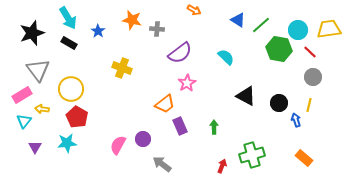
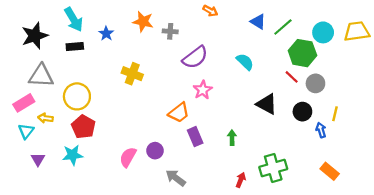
black rectangle: (69, 43) -> (75, 47), turned -35
red line: (310, 52) -> (292, 77), moved
gray triangle: (38, 70) -> (41, 76), turned -50
gray circle: (313, 77) -> (315, 83), moved

